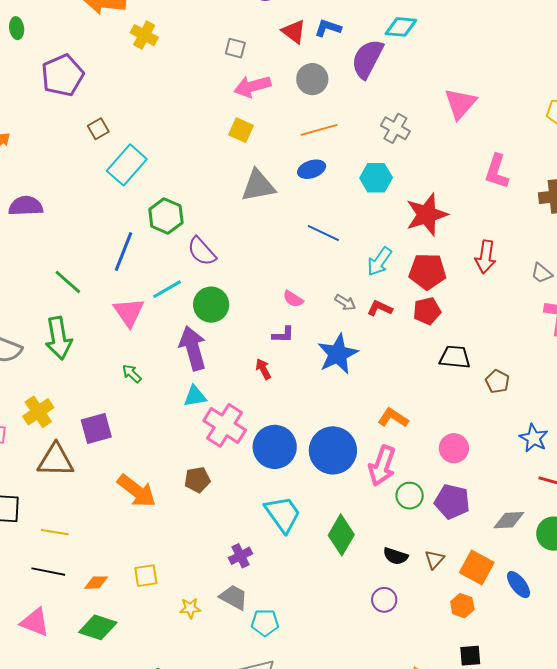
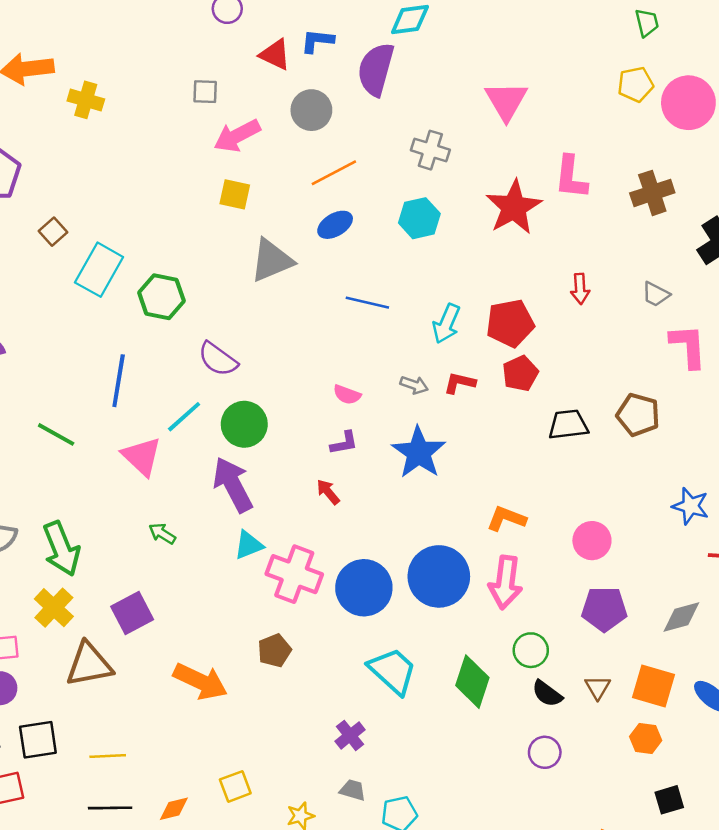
red star: (427, 215) -> (514, 207), moved
green hexagon: (166, 216) -> (161, 297), moved
red arrow: (486, 257) -> (580, 289), size x0.7
green arrow: (59, 338) -> (61, 549), moved
brown pentagon: (497, 381) -> (638, 415), moved, size x1.4
green circle: (410, 496) -> (531, 650), moved
black semicircle: (395, 556) -> (547, 694), turned 30
gray trapezoid: (234, 597) -> (353, 790), size x0.7

